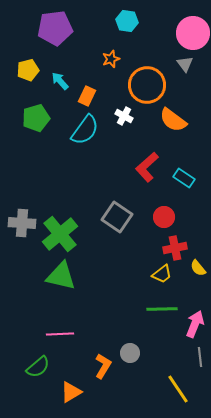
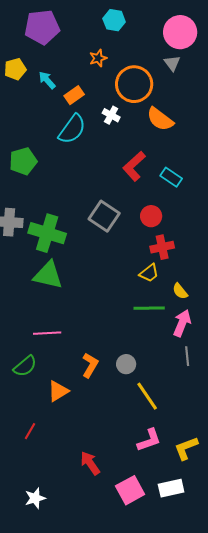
orange rectangle: (87, 96) -> (74, 95), turned 30
green pentagon: (36, 118) -> (23, 161), moved
green cross: (60, 234) -> (47, 233), turned -33
yellow semicircle: (198, 268) -> (180, 291), moved
gray circle: (130, 353) -> (126, 364), moved
yellow line: (178, 389) -> (147, 396), moved

